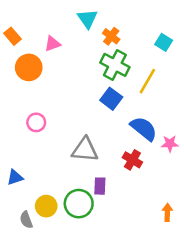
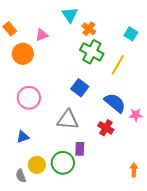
blue square: (111, 99) -> (80, 88), moved
pink circle: (36, 122) -> (29, 98), size x1.5
blue triangle: (15, 177) -> (23, 137), moved

